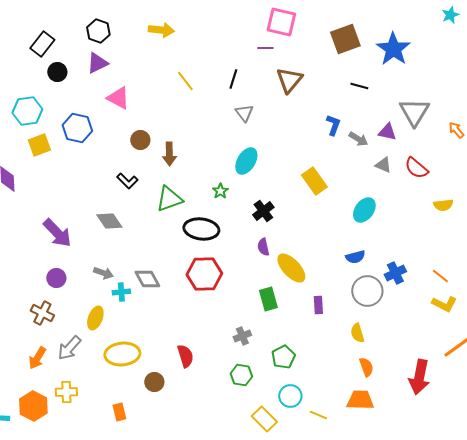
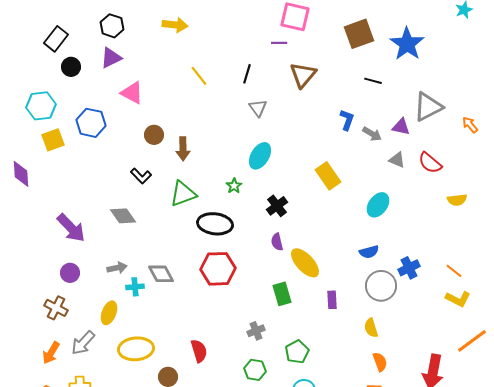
gray triangle: (414, 112) -> (428, 107), turned 32
gray arrow: (103, 273) -> (117, 268), turned -30

